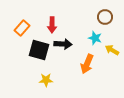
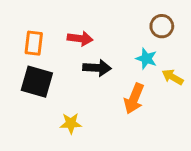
red arrow: (52, 25) -> (80, 38), turned -84
orange rectangle: (22, 28) -> (34, 43), turned -35
black square: (39, 50) -> (37, 82), moved

